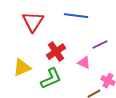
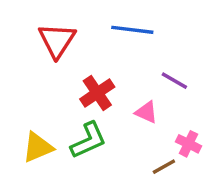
purple line: (100, 45) -> (174, 81), turned 56
yellow triangle: (22, 68) -> (38, 147), moved

